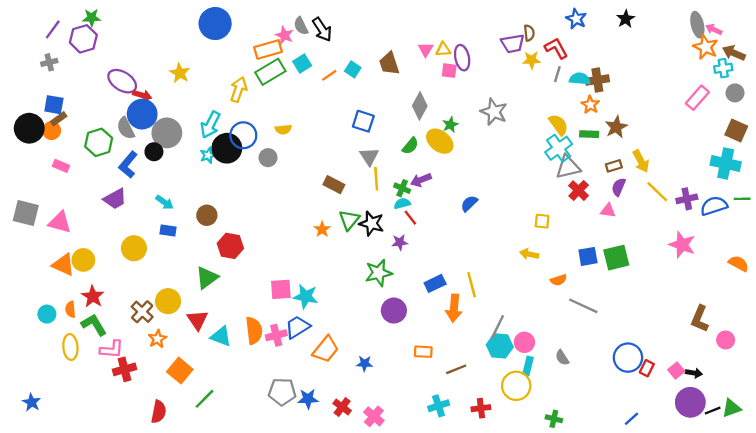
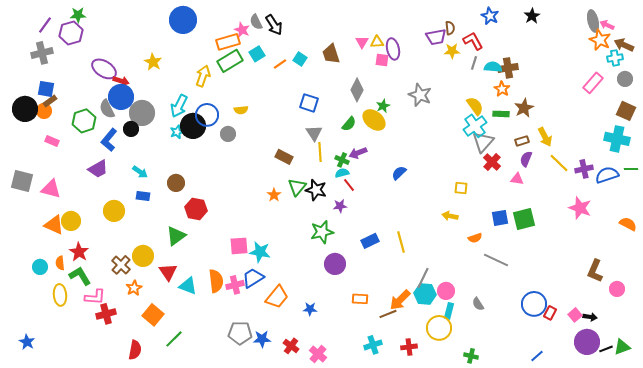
gray cross: (49, 62) -> (42, 53), size x1.5
gray triangle: (568, 167) -> (483, 142), turned -35
orange arrow: (454, 308) -> (400, 300), moved, turned 40

